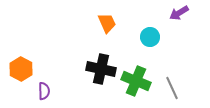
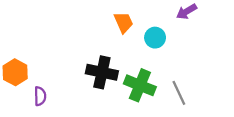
orange trapezoid: (107, 23) -> (124, 22), moved

